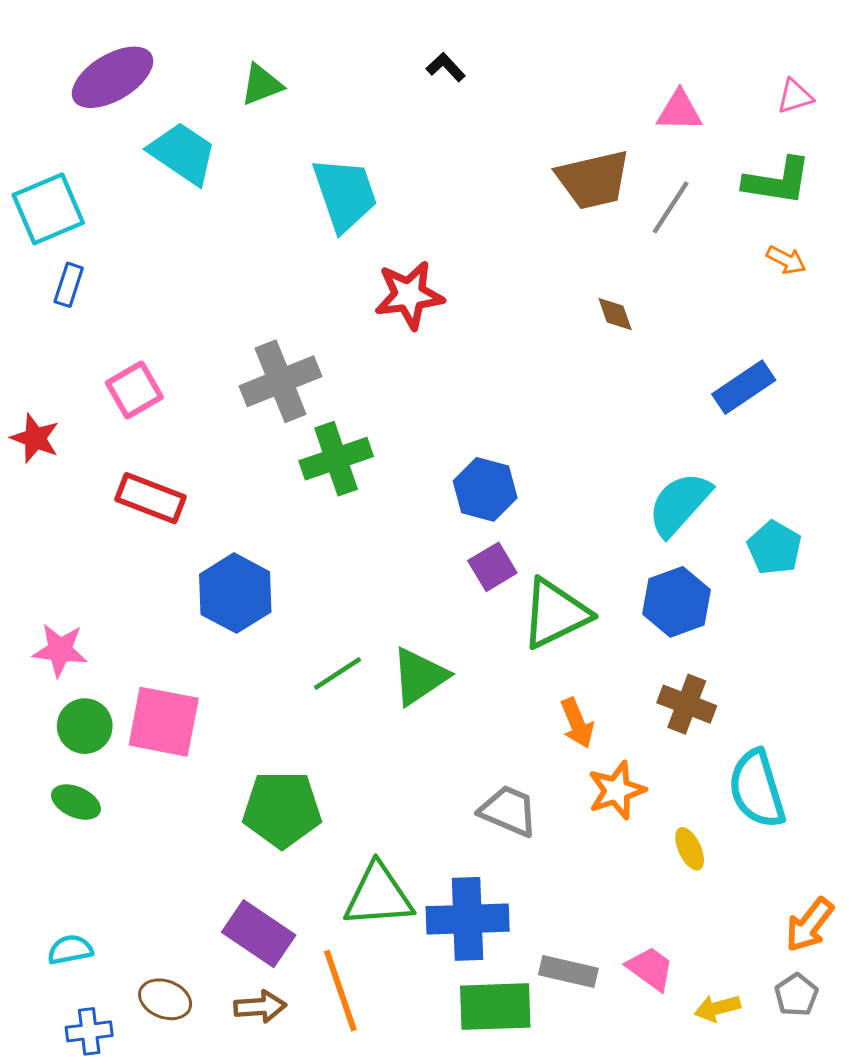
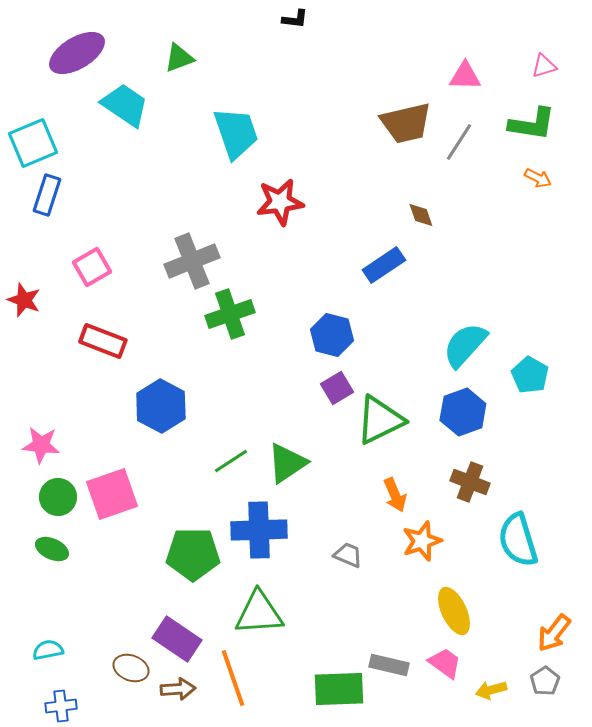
black L-shape: (446, 67) -> (295, 19), moved, turned 140
blue rectangle: (69, 285) -> (47, 195), size x1.4
blue rectangle: (744, 387) -> (384, 265), moved
pink square: (164, 722) -> (112, 494), turned -30
gray trapezoid: (508, 811) -> (348, 555), size x0.7
yellow ellipse: (690, 849) -> (454, 611), moved, size x1.6
blue cross: (468, 919) -> (259, 530), moved
brown ellipse: (165, 999) -> (131, 668), moved

